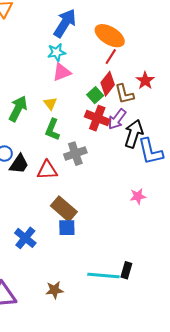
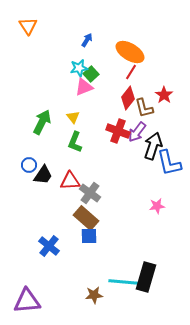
blue arrow: (65, 23) -> (87, 40), size x0.5
green square: (95, 95) -> (91, 74), moved
gray cross: (75, 154) -> (90, 193), moved, turned -35
black rectangle: (126, 270) -> (146, 277), size x1.8
brown star: (54, 290) -> (94, 295), moved

